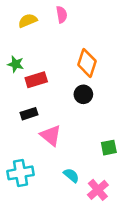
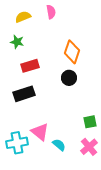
green star: (16, 64) -> (17, 42), moved
black rectangle: (29, 114) -> (24, 94), size x1.5
pink triangle: (51, 135) -> (40, 132), moved
pink cross: (98, 190) -> (89, 147), moved

